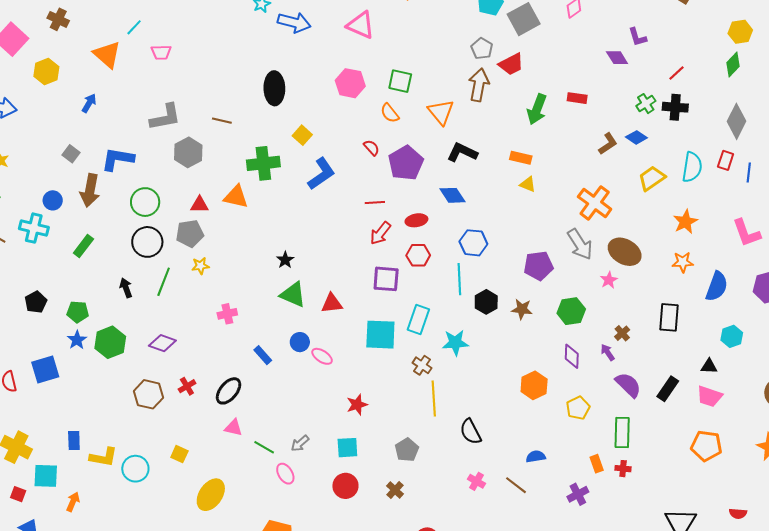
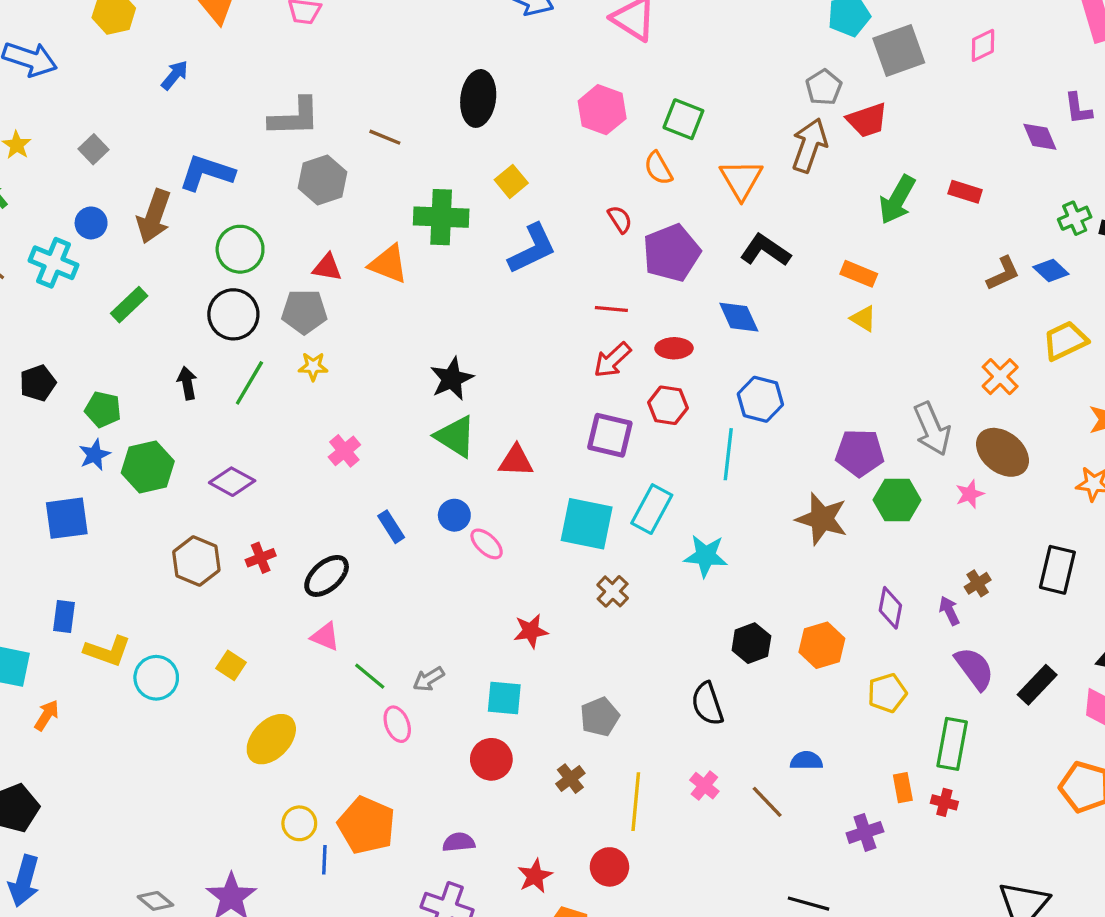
gray square: (71, 154) -> (93, 149), moved
orange cross: (595, 203) -> (1000, 377), moved, size x0.7
black star: (285, 260) -> (452, 379), size x1.5
black hexagon: (486, 302) -> (751, 643), moved
brown star: (522, 309) -> (822, 519), size x1.5
green hexagon: (571, 311) -> (897, 500), moved
pink cross: (227, 314) -> (344, 451), turned -36
brown cross: (422, 365) -> (613, 591), moved
blue square: (45, 370) -> (67, 518), moved
yellow line: (434, 398) -> (636, 802), moved

